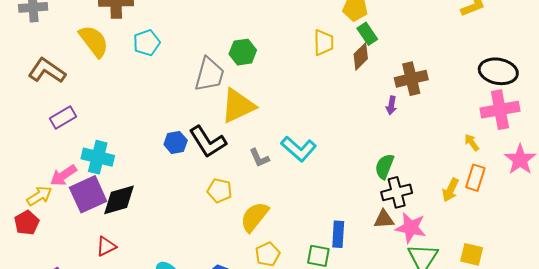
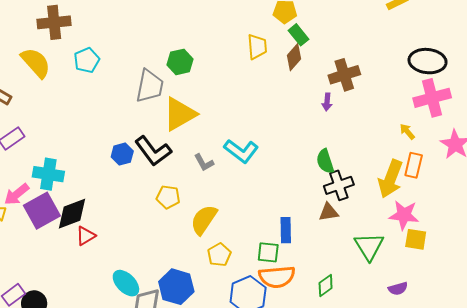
green semicircle: (384, 166) -> (325, 161), turned -35
yellow arrow: (450, 190) -> (390, 179), size x1.6
pink star: (411, 228) -> (404, 215), moved
red triangle: (106, 246) -> (86, 236), moved

